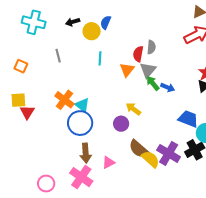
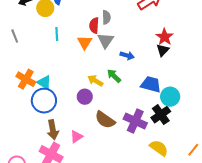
green arrow: (153, 83) -> (114, 76), moved
yellow semicircle: (151, 159) -> (159, 148), moved

